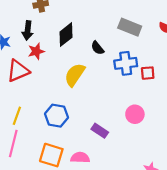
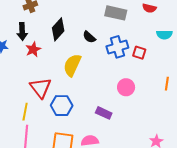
red triangle: (18, 71) -> (41, 88), moved, turned -35
red square: (148, 73) -> (139, 53), turned 32
pink circle: (135, 114) -> (126, 87), moved

